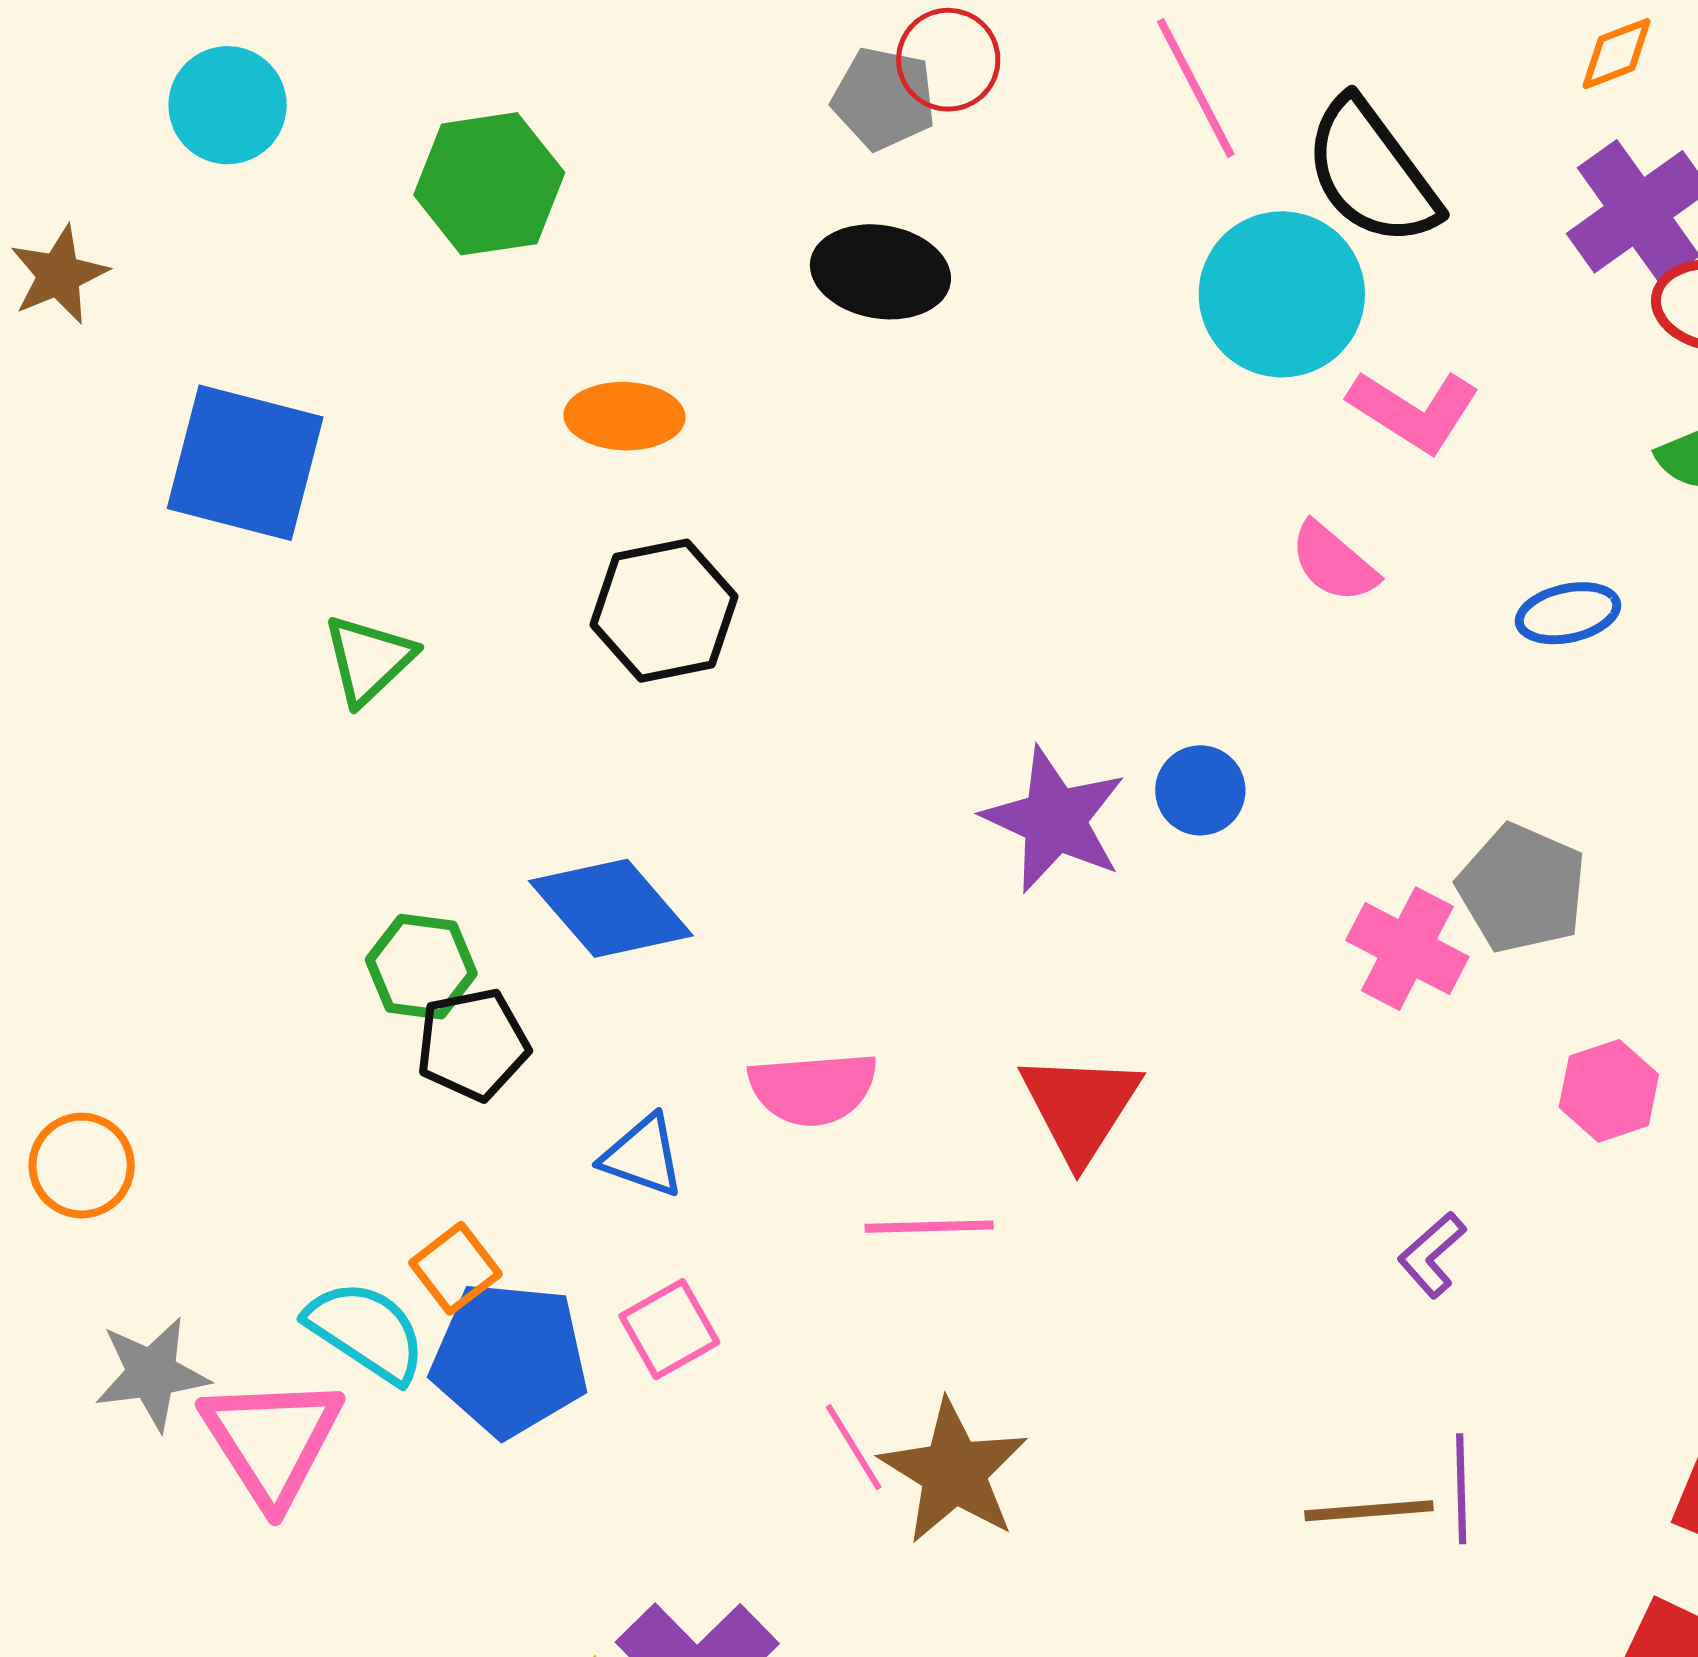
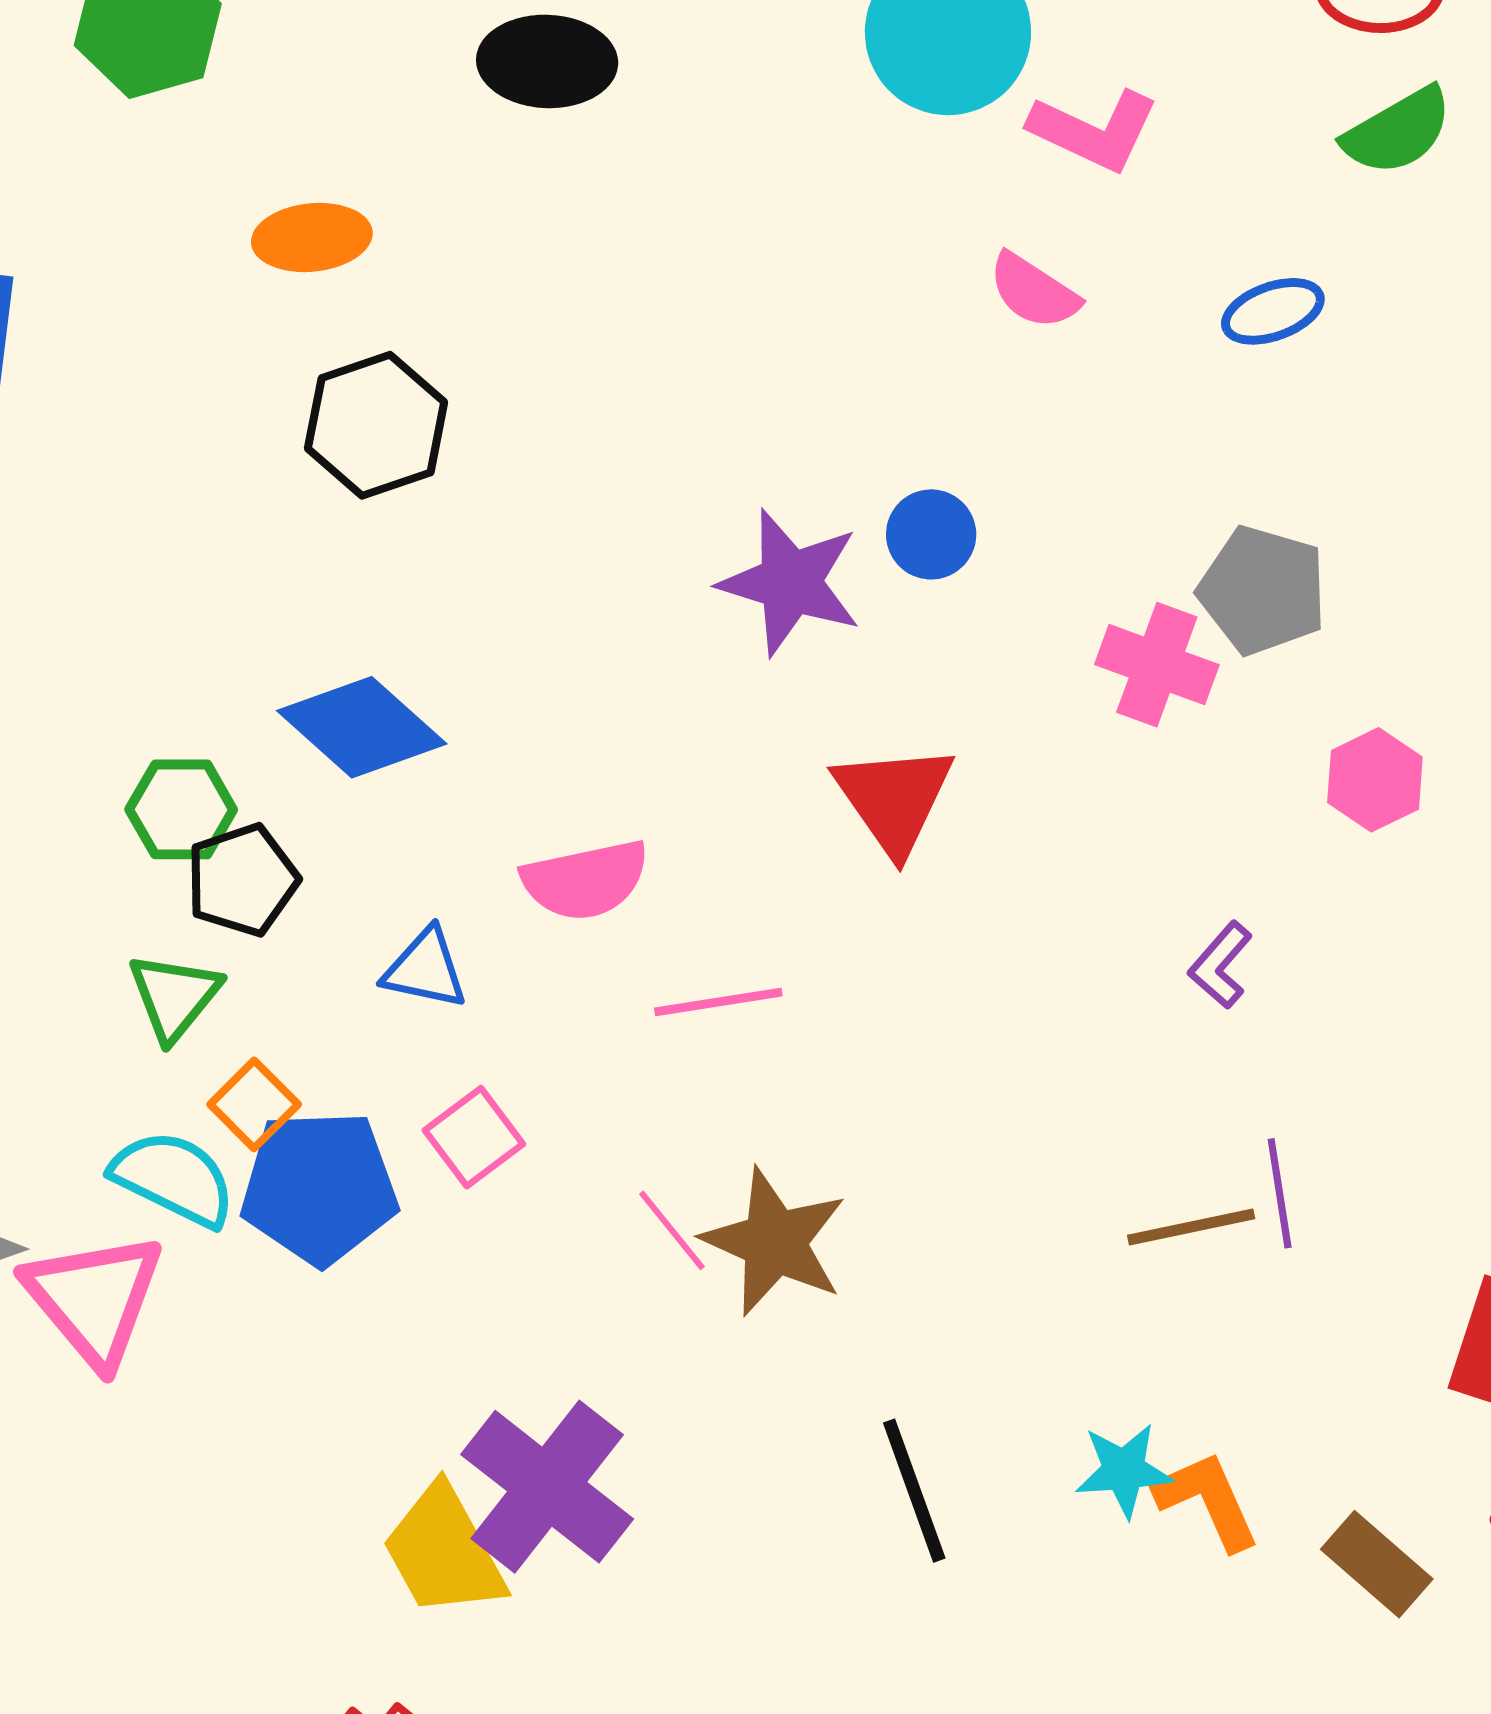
green triangle: (369, 660) -> (174, 996), moved
red triangle: (1080, 1107) -> (894, 799), moved

